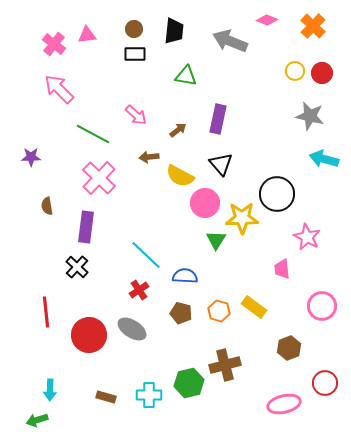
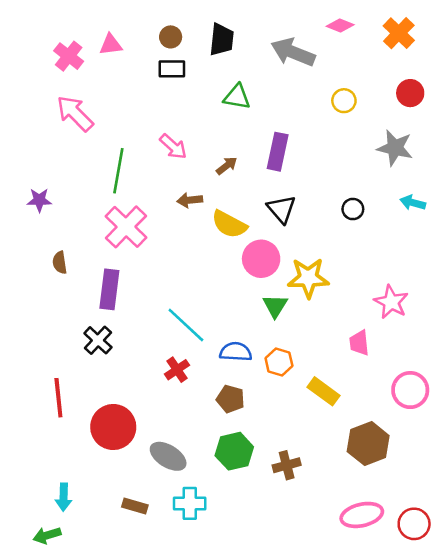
yellow circle: (295, 71) -> (344, 101), moved
green line: (93, 134) -> (118, 171), turned 72
cyan arrow: (324, 159) -> (413, 203), size x0.7
black circle: (277, 194) -> (353, 209), moved, size x0.5
orange hexagon: (219, 311) -> (279, 362), moved
gray ellipse: (132, 329) -> (168, 456), moved
brown hexagon: (289, 348) -> (368, 444), size x1.4
brown cross: (225, 365) -> (287, 465), size x0.7
green hexagon: (189, 383) -> (234, 451), moved
red circle: (325, 383) -> (414, 524), moved

